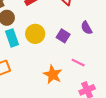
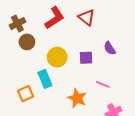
purple square: (63, 36) -> (86, 58), turned -32
cyan rectangle: (12, 38) -> (45, 79), moved

